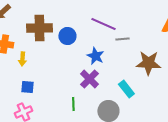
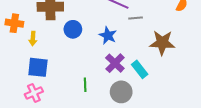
blue circle: (67, 36) -> (73, 29), moved
purple cross: (89, 79) -> (115, 63), moved
blue square: (27, 87) -> (38, 67), size x1.5

